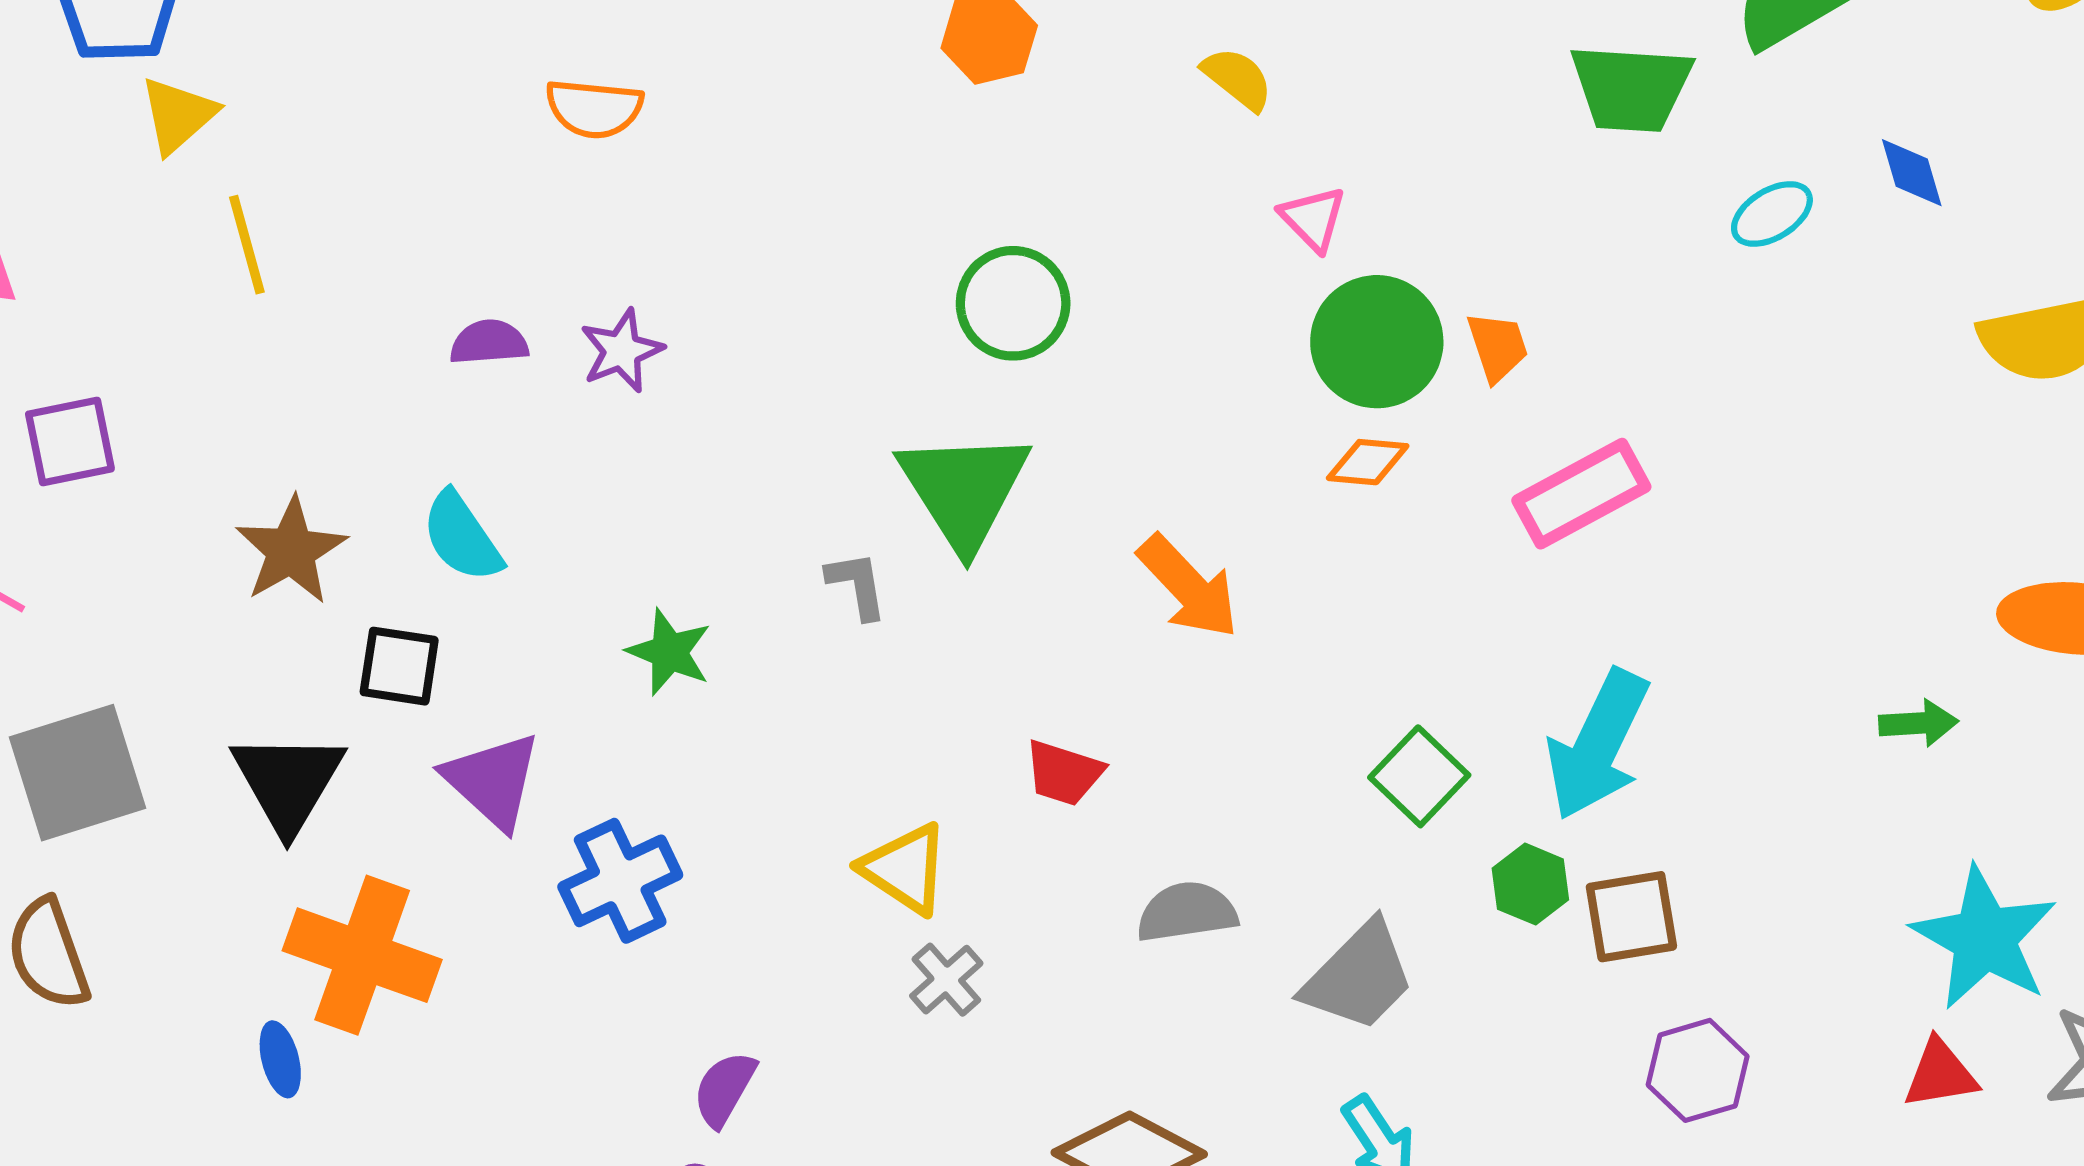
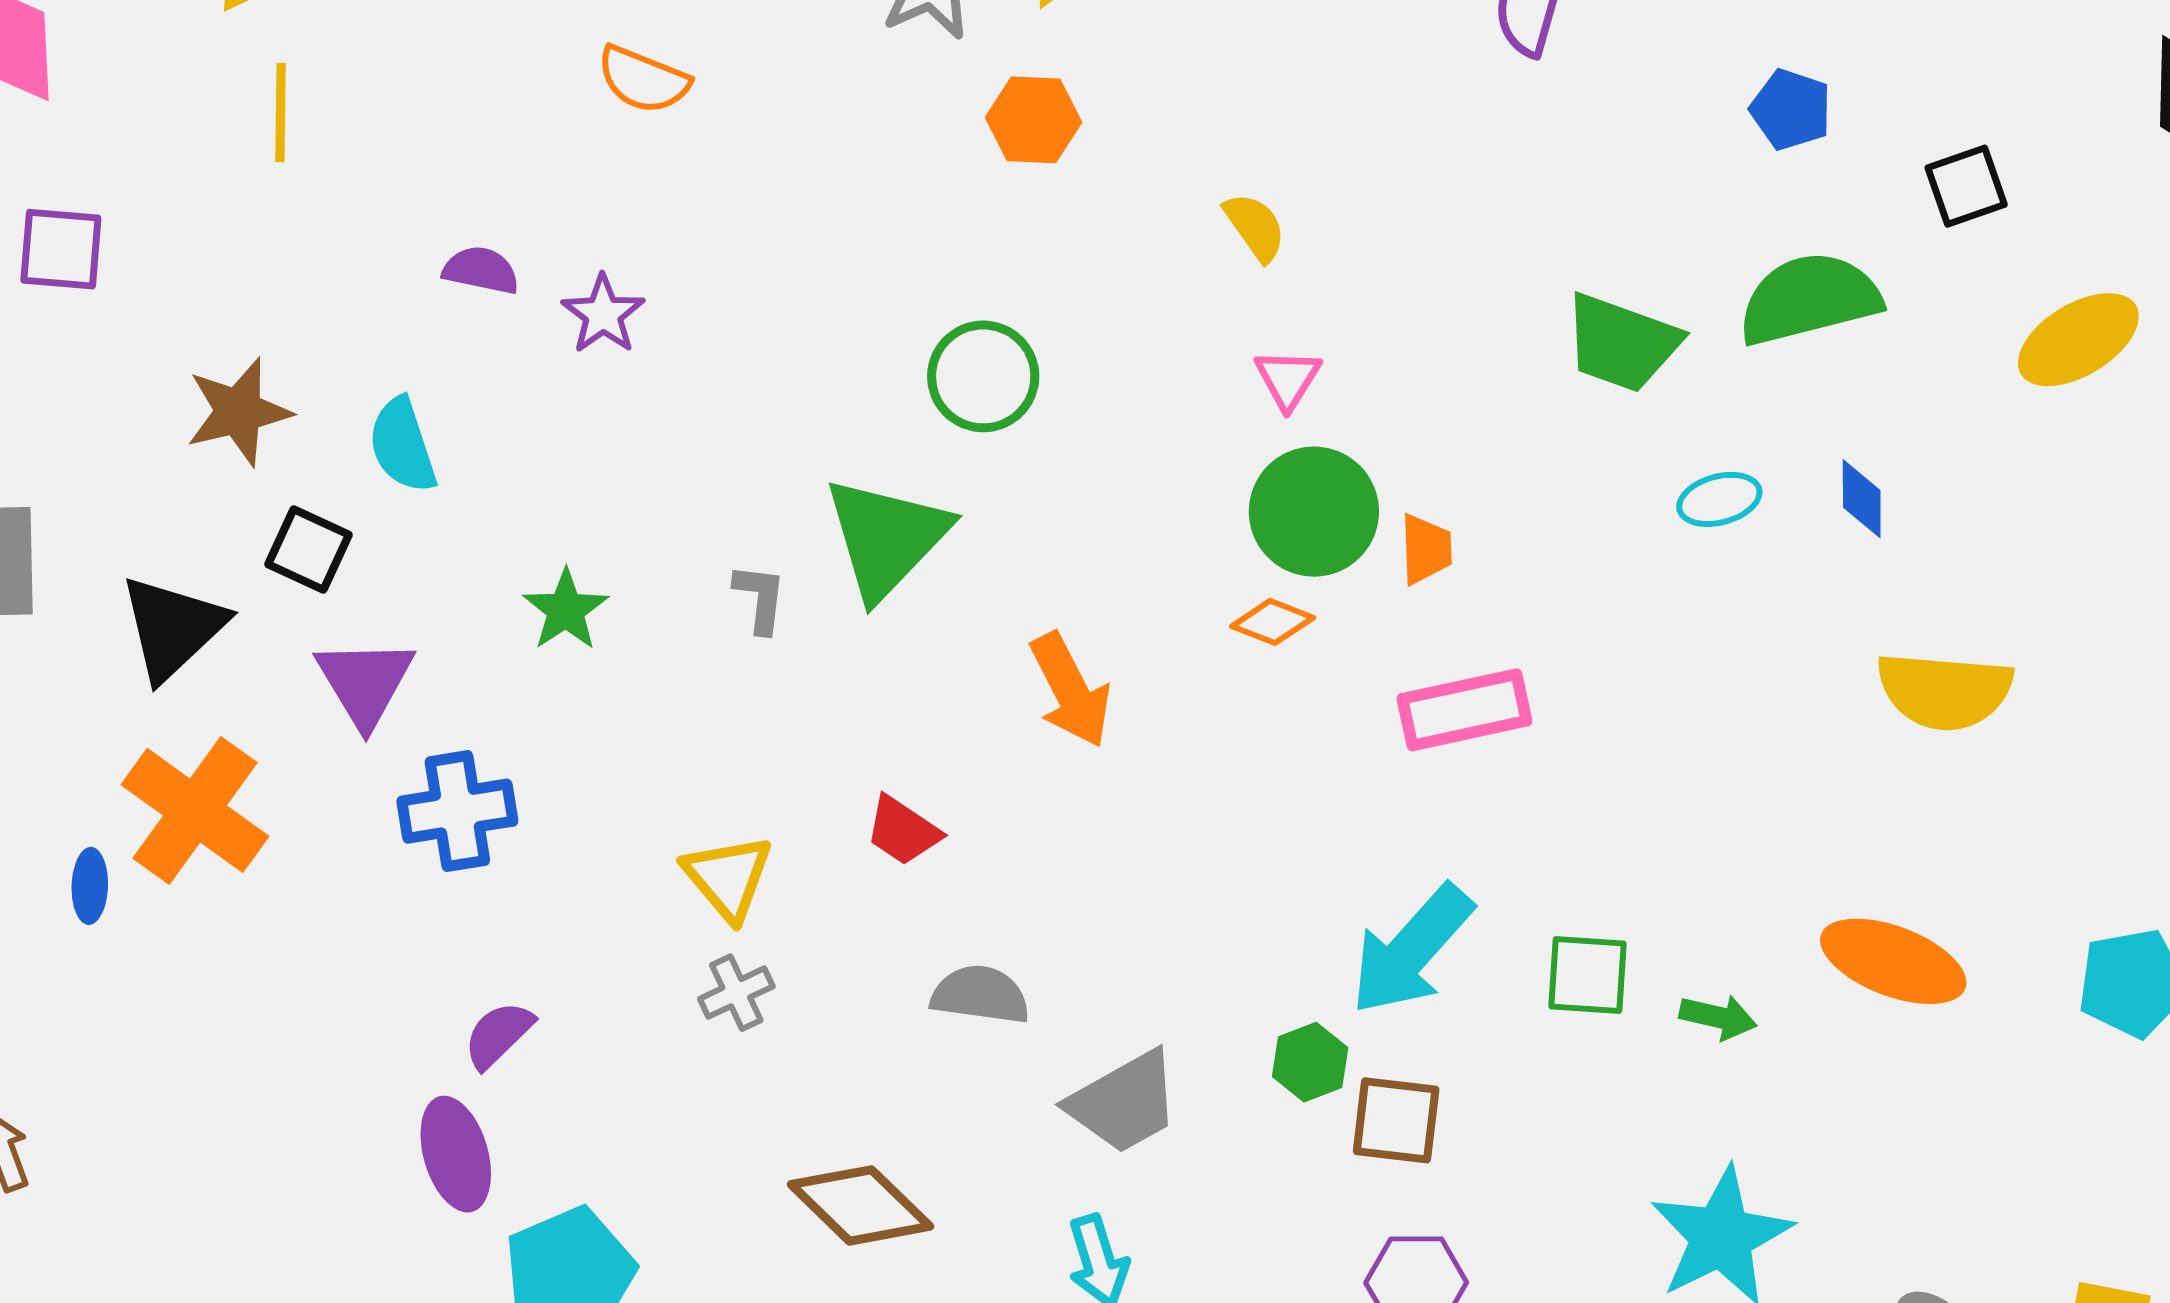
purple star: (622, 351) -> (603, 314), turned -30
green square: (1419, 776) -> (1588, 975), moved, turned 34

